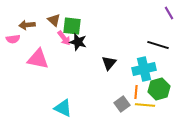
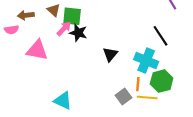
pink arrow: (64, 38) -> (64, 29), turned -98
black line: (158, 45) -> (161, 36), turned 40
cyan cross: (144, 69) -> (146, 60), turned 35

